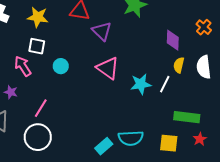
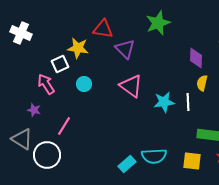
yellow star: (38, 17) -> (78, 48), moved
white square: (37, 46) -> (60, 64), turned -36
white line: (165, 84) -> (188, 102), turned -30
white circle: (38, 137) -> (47, 155), moved

